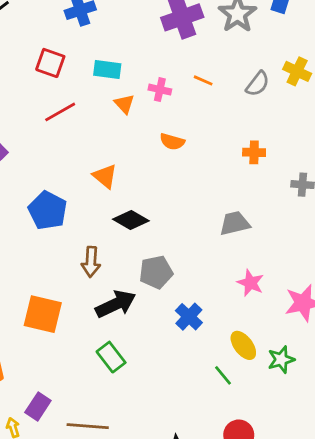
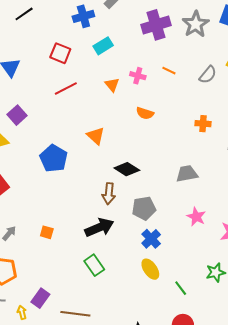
cyan rectangle: (107, 69) -> (103, 46), moved, turned -42
black diamond: (131, 220) -> (127, 169), moved
brown arrow: (91, 262) -> (109, 194), moved
gray pentagon: (156, 272) -> (144, 208), moved
orange square: (43, 314) -> (47, 232), size x0.5
yellow ellipse: (243, 345) -> (150, 269), moved
green line: (223, 375) -> (181, 288), moved

